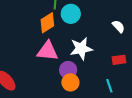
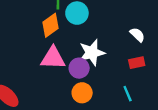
white semicircle: (119, 26) -> (137, 35), moved
purple circle: (68, 70) -> (79, 68), moved

